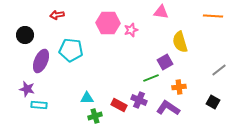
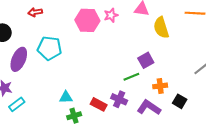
pink star: (131, 30) -> (111, 15), moved
yellow semicircle: (180, 42) -> (161, 28), moved
black square: (213, 102) -> (180, 101), moved
cyan rectangle: (39, 105) -> (17, 104), turned -42

